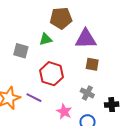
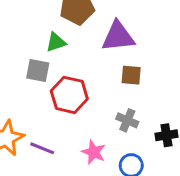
gray square: (21, 51) -> (38, 71), moved
purple line: (34, 98) -> (42, 148), moved

